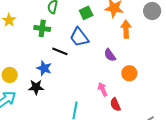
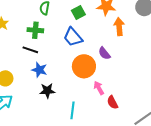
black line: (60, 51) -> (30, 50), moved
orange circle: (129, 73) -> (84, 66), moved, size x1.5
black star: (36, 87) -> (47, 91), moved

